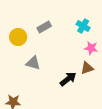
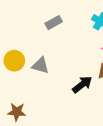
yellow circle: (18, 37) -> (14, 61), moved

